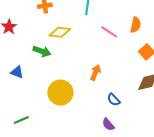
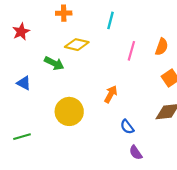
pink line: (109, 32) -> (131, 51), turned 66
purple semicircle: (108, 124) -> (136, 153), moved

